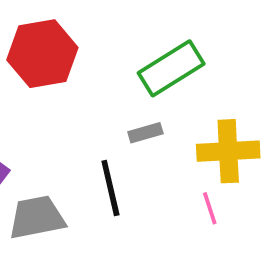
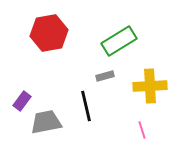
pink line: (210, 208) -> (142, 130), moved

